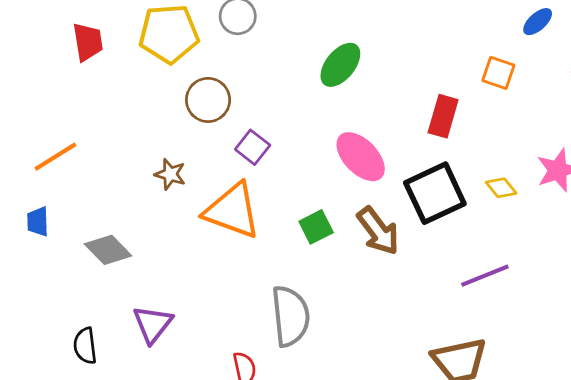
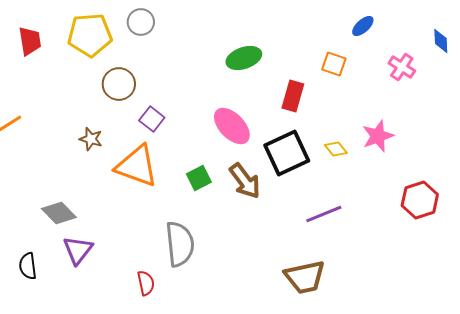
green ellipse: (340, 65) -> (244, 58), moved, turned 32
gray diamond: (108, 250) -> (59, 213), moved

